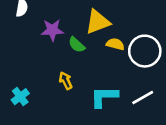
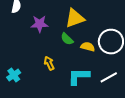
yellow semicircle: (115, 44) -> (88, 47), moved
green semicircle: (77, 45) -> (67, 39), moved

